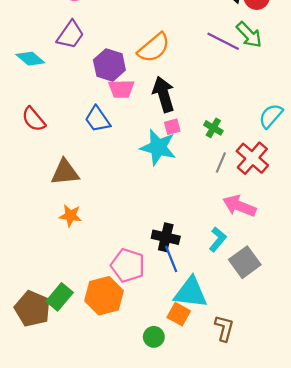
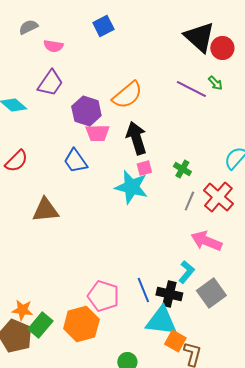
green arrow: (249, 35) -> (215, 83), size x0.6
red semicircle: (34, 119) -> (16, 161), turned -95
orange star: (70, 216) -> (22, 310), moved
black cross: (166, 237) -> (169, 294), moved
orange square: (179, 314) -> (175, 341), moved

